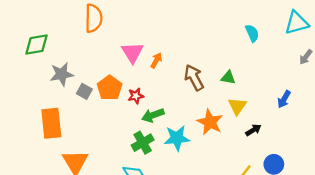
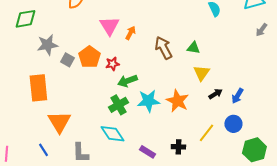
blue arrow: (284, 99) -> (237, 96), moved
orange star: (210, 122) -> (177, 101), moved

